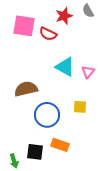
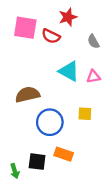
gray semicircle: (88, 11) -> (93, 41), moved
pink triangle: (88, 72) -> (93, 77), turned 40

